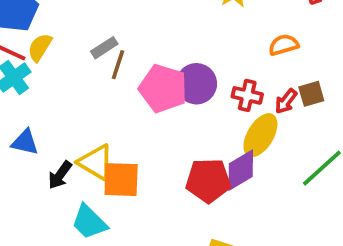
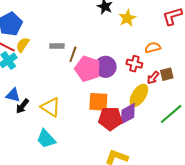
gray rectangle: (104, 48) -> (57, 46), turned 32
brown line: (118, 65) -> (73, 54), moved
red cross: (247, 95) -> (134, 64), moved
black arrow: (60, 175) -> (22, 106), moved
orange square: (121, 180) -> (98, 102), moved

